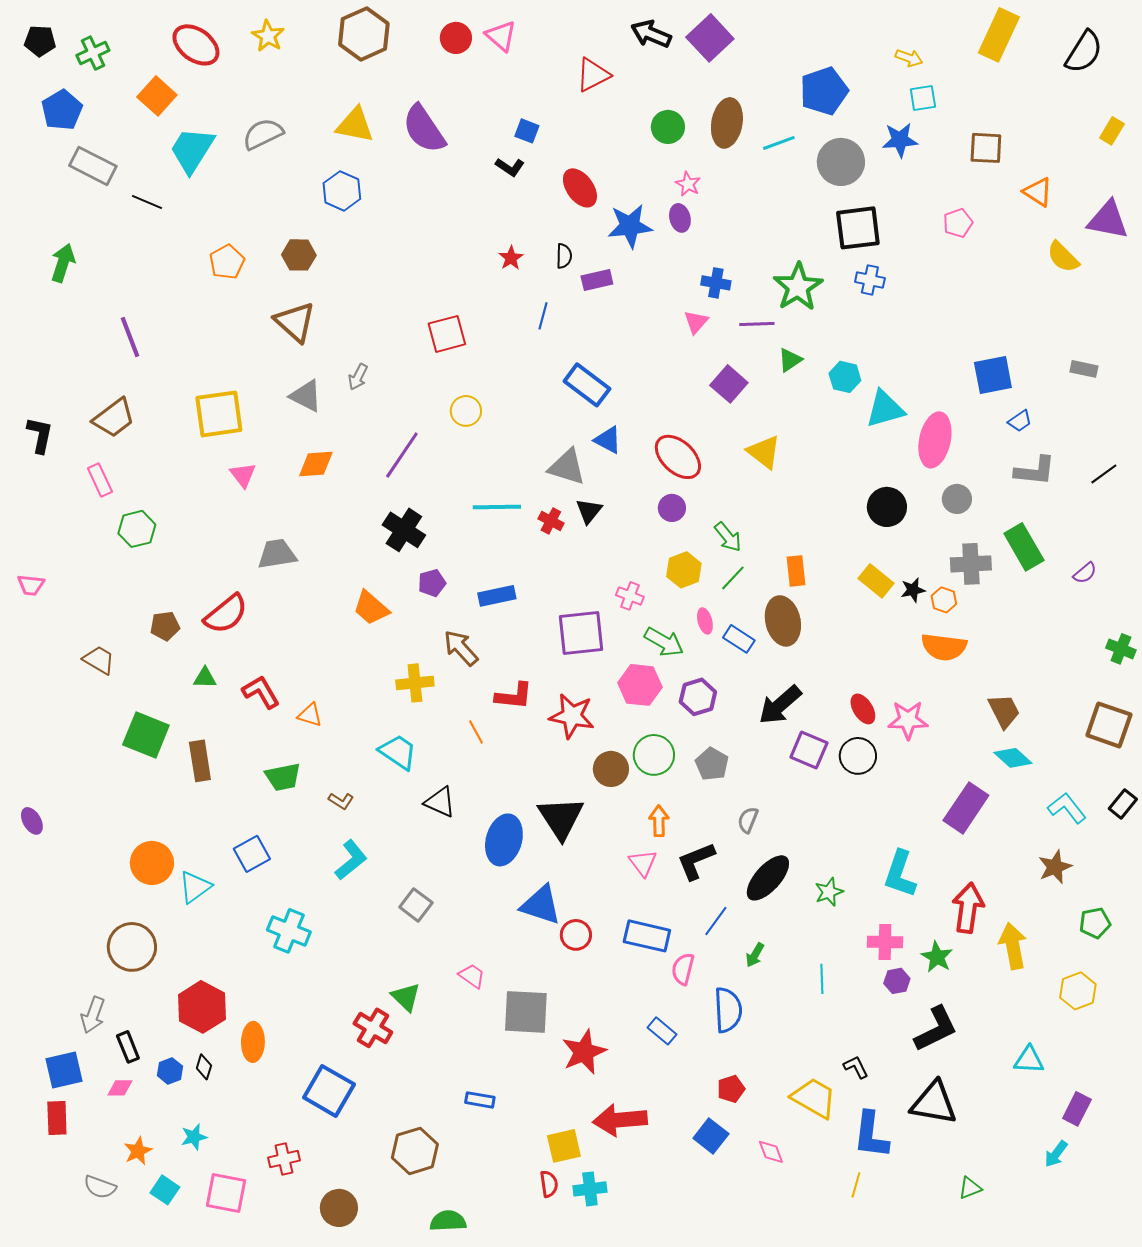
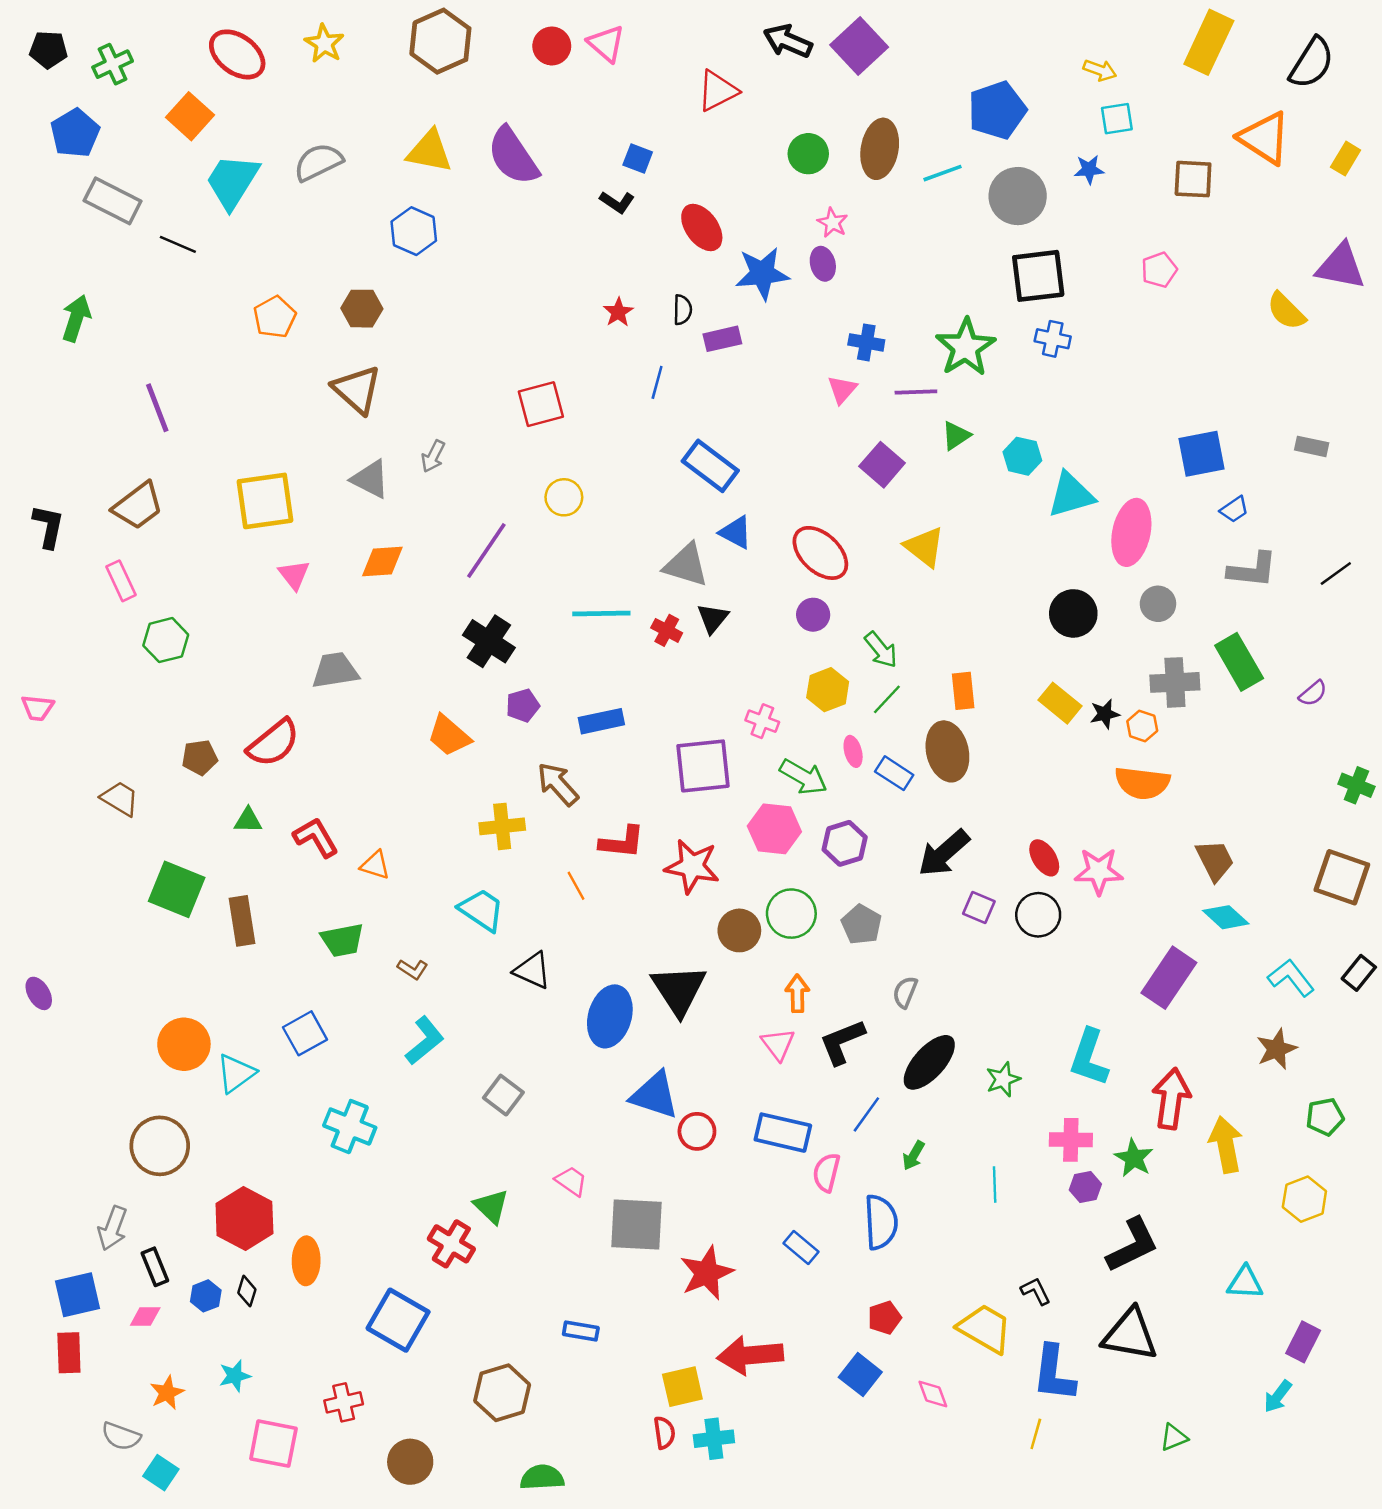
blue star: (900, 140) -> (1089, 169), size x0.7
orange triangle: (1038, 192) -> (1264, 138), moved, size x1.5
purple square: (809, 750) -> (979, 908), size x0.7
cyan square: (165, 1190) -> (161, 1473), moved

